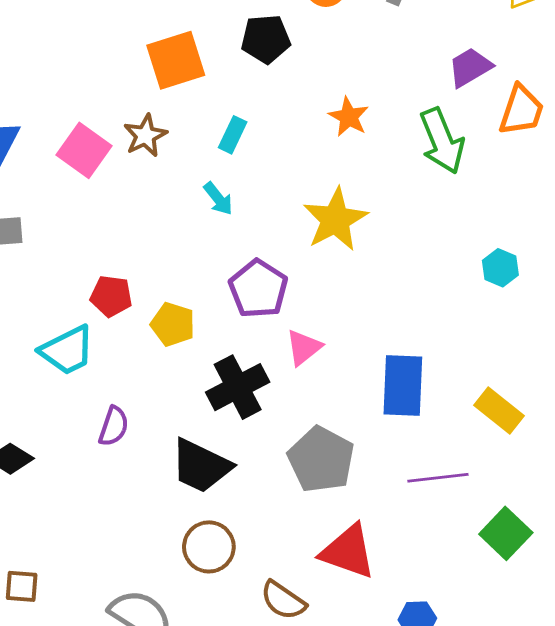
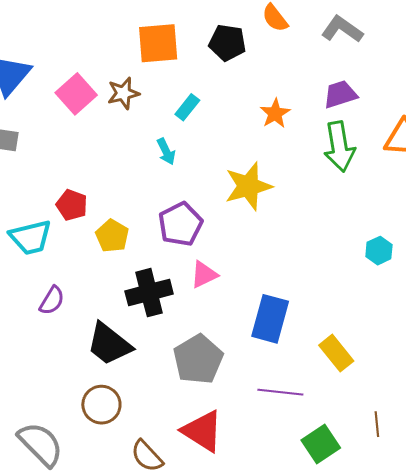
purple trapezoid: (470, 67) -> (340, 94), moved
cyan hexagon: (500, 268) -> (379, 251), moved

